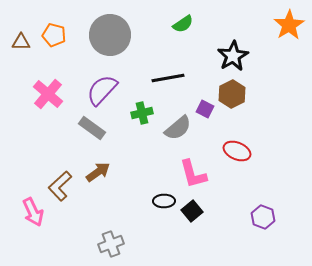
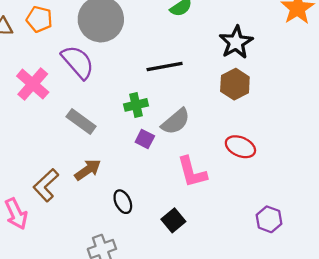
purple semicircle: (102, 90) -> (78, 62), moved, turned 96
purple square: (205, 109) -> (145, 139), moved
black ellipse: (164, 201) -> (123, 202), moved, turned 65
black square: (192, 211) -> (173, 220), moved

